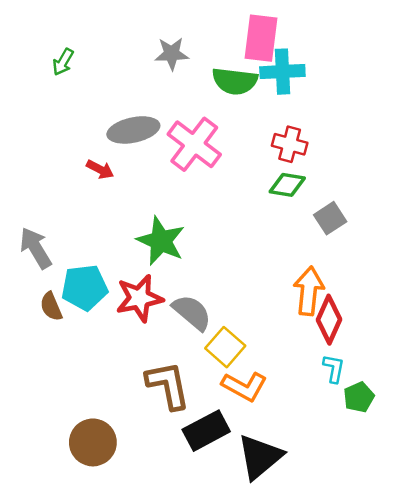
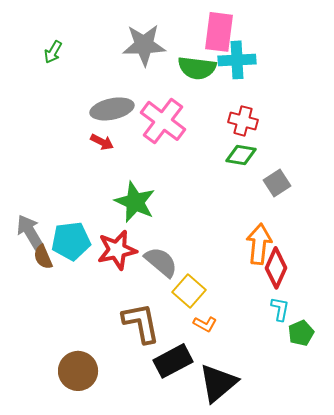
gray star: (172, 54) -> (144, 45), size x1.5
red arrow: (100, 169) -> (102, 142), moved
gray arrow: (36, 248) -> (30, 232), moved
orange L-shape: (244, 386) -> (205, 324), size x0.6

